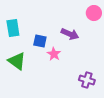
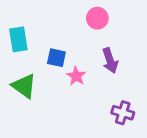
pink circle: (94, 13) -> (97, 18), moved
purple arrow: (70, 34) -> (110, 61), moved, turned 48

